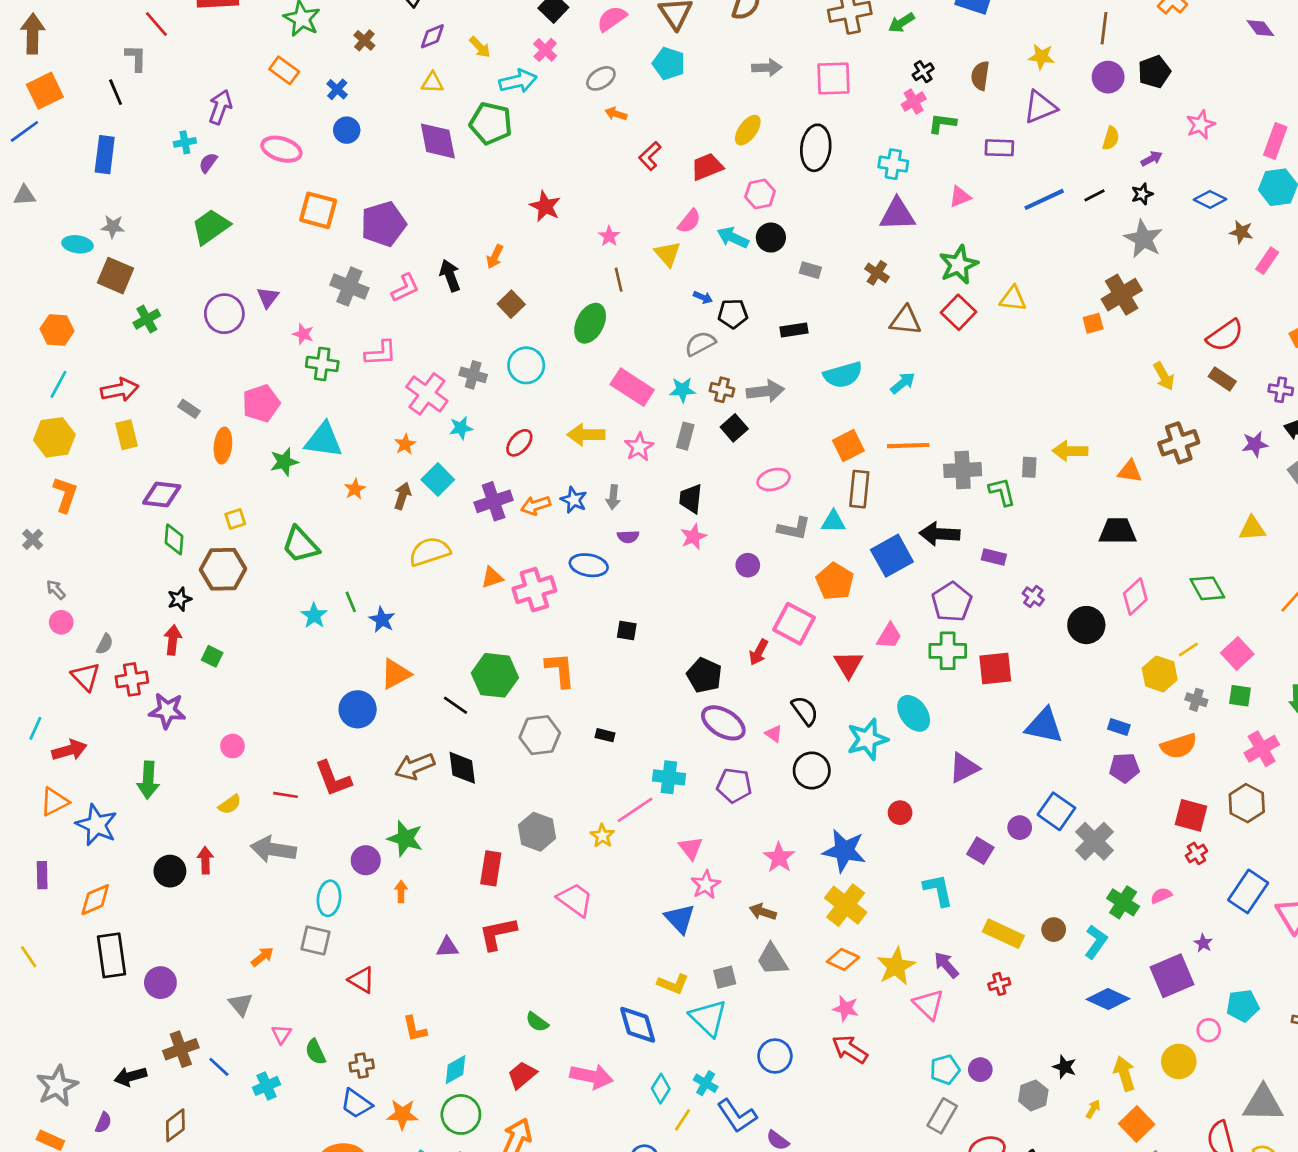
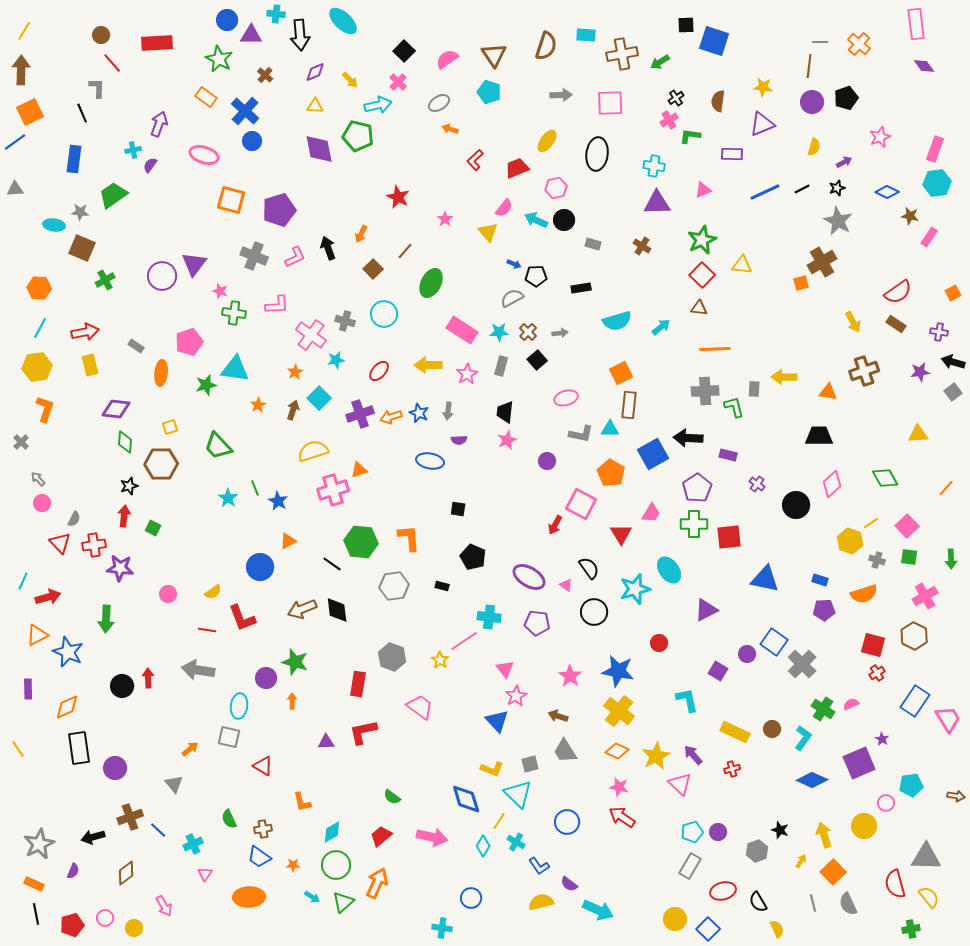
blue cross: (337, 89) -> (245, 111), size x1.8
green trapezoid: (211, 227) -> (113, 195), moved
brown line: (619, 280) -> (405, 251), moved, turned 54
purple triangle: (268, 297) -> (194, 264), size x1.5
brown triangle: (905, 320) -> (699, 308), moved, size x0.7
brown cross: (722, 390) -> (528, 332), turned 30
gray arrow: (765, 391) -> (560, 333), size x0.6
orange line: (908, 446) -> (715, 349), moved
pink cross: (534, 590) -> (333, 490), moved
orange triangle: (396, 674) -> (288, 541), size x0.7
black pentagon: (704, 675) -> (473, 557), moved
yellow semicircle: (230, 804) -> (213, 592), moved
pink triangle: (281, 1034) -> (205, 874), moved
orange star: (402, 1114) -> (293, 865), size x0.6
blue L-shape: (737, 1116) -> (539, 866), size x0.7
yellow line: (683, 1120) -> (499, 821), moved

